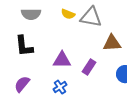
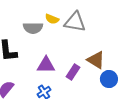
gray semicircle: (31, 14) -> (33, 28), moved
brown triangle: (112, 43) -> (96, 60), moved, turned 36

